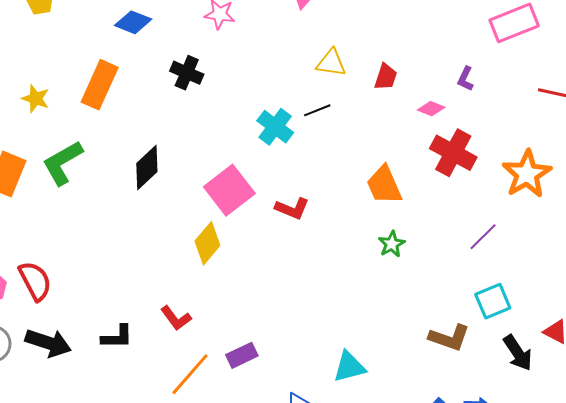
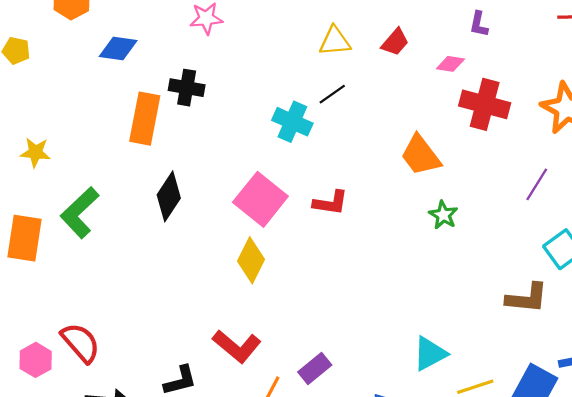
red trapezoid: (386, 77) -> (395, 42), turned 36
orange rectangle: (100, 85) -> (145, 119), moved
red L-shape: (176, 318) -> (237, 346), size x1.4

